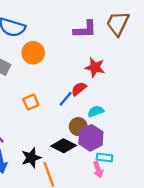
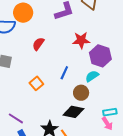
orange circle: (33, 53) -> (23, 13), moved
red semicircle: (79, 89) -> (38, 44), moved
purple hexagon: (91, 138) -> (100, 56), moved

